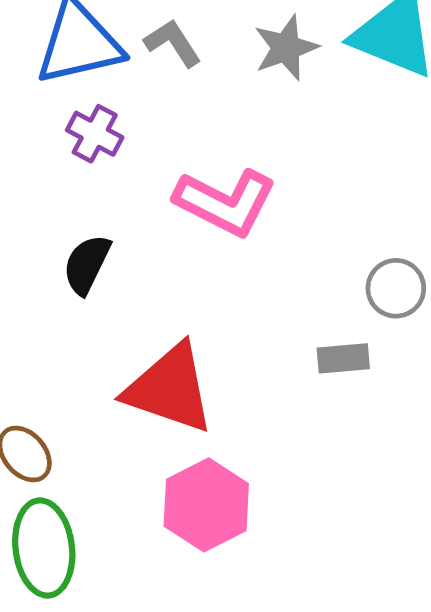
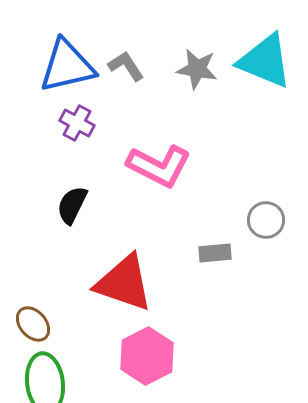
gray star: (286, 48) -> (197, 69), turned 30
gray rectangle: (343, 358) -> (215, 253), moved

